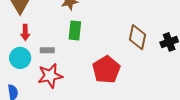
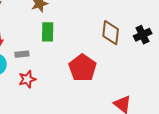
red star: (50, 76) -> (27, 79), size x0.7

